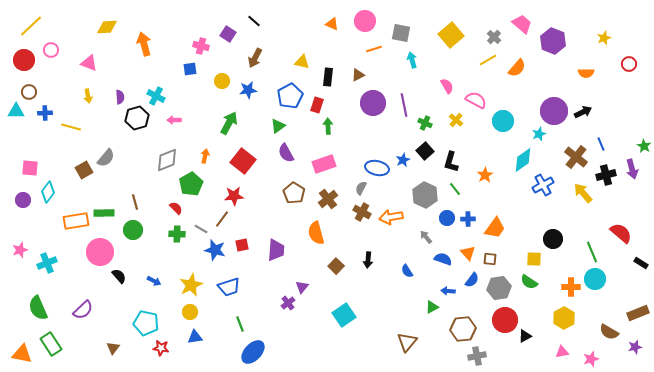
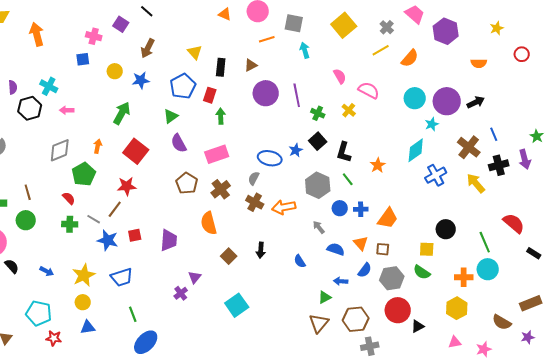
yellow triangle: (302, 62) -> (195, 52), turned 35
cyan circle: (503, 121) -> (415, 98), moved
brown triangle: (407, 342) -> (319, 323), moved

